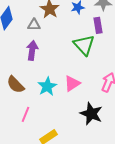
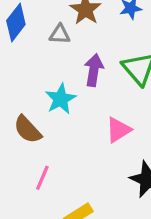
purple arrow: (32, 50) -> (94, 70), moved
cyan star: (47, 86) -> (61, 99), moved

